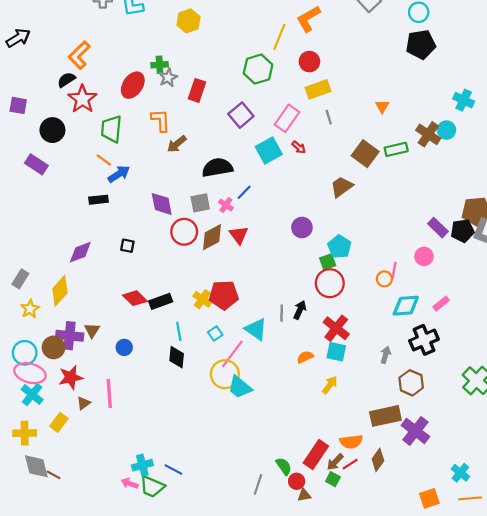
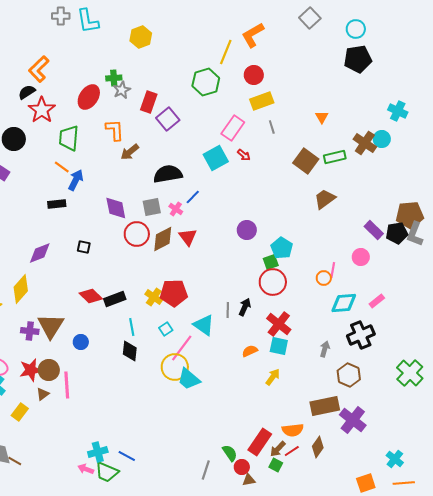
purple square: (241, 115) -> (168, 119), moved
blue arrow: (119, 174) -> (76, 180), turned -30
brown trapezoid: (342, 187) -> (325, 199), moved
brown triangle: (92, 330) -> (51, 326), size x1.8
purple cross: (70, 336) -> (30, 331), size x0.7
brown circle: (54, 347) -> (49, 370), moved

